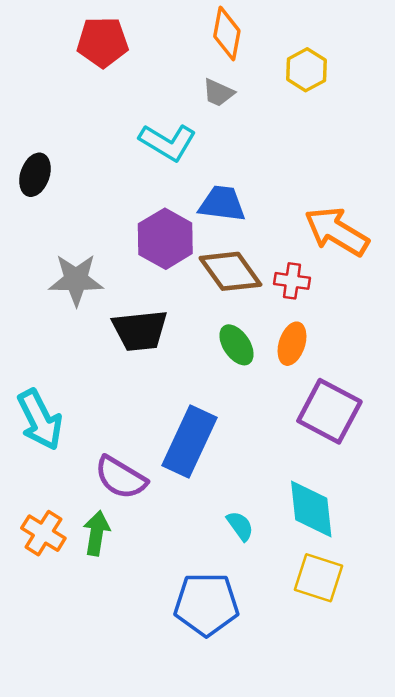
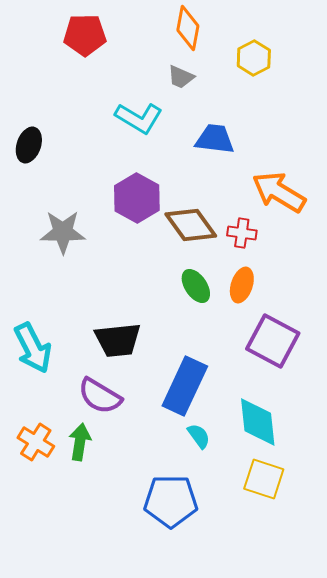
blue trapezoid: (222, 204) -> (215, 139), moved
black trapezoid: (140, 330) -> (118, 340), moved
blue rectangle: (189, 441) -> (185, 386), moved

